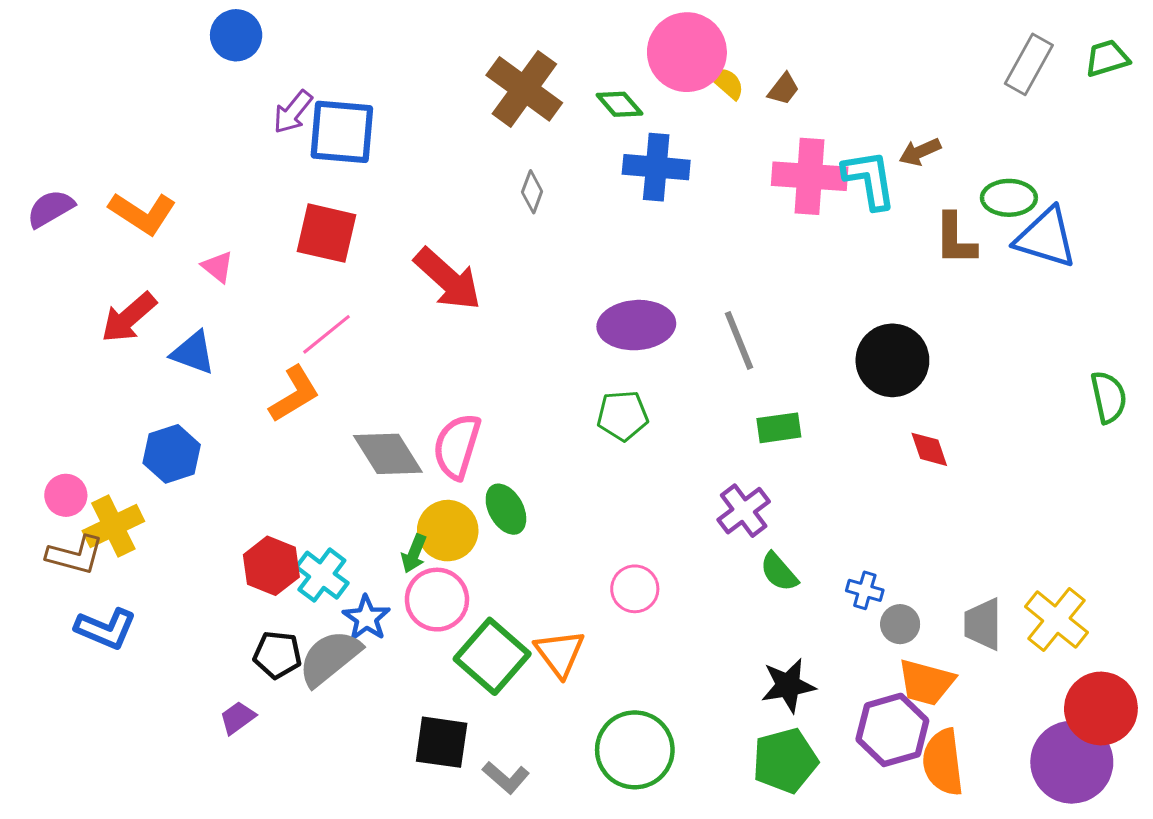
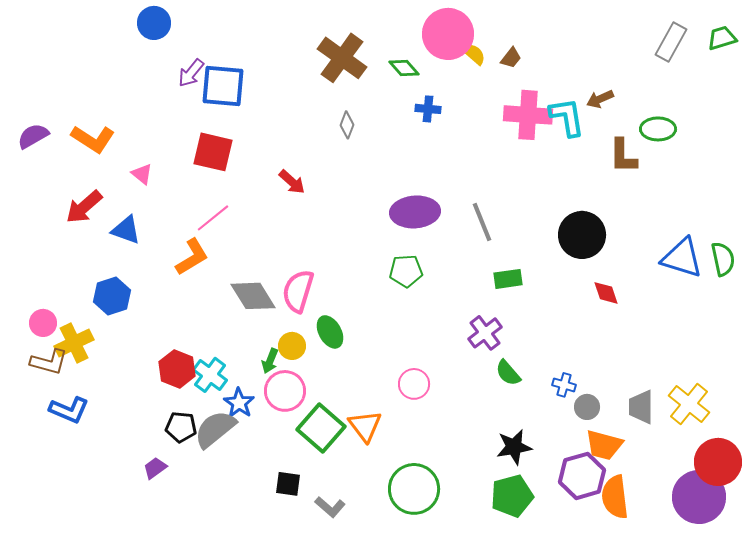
blue cross: (656, 167) -> (428, 109), size x0.6
blue triangle: (1046, 238) -> (682, 258), moved
red arrow: (448, 279) -> (292, 182), size x0.6
yellow circle: (448, 531) -> (292, 346), size x0.7
black square: (442, 742) -> (288, 484), size x0.7

